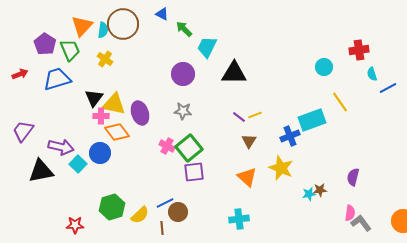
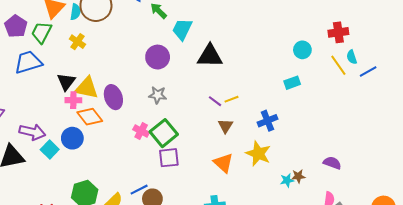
green trapezoid: (70, 50) -> (42, 32), turned -130
yellow line: (340, 102) -> (338, 65), moved
cyan rectangle: (312, 120) -> (292, 83), moved, size x0.6
purple semicircle: (353, 177) -> (332, 163), turned 96

